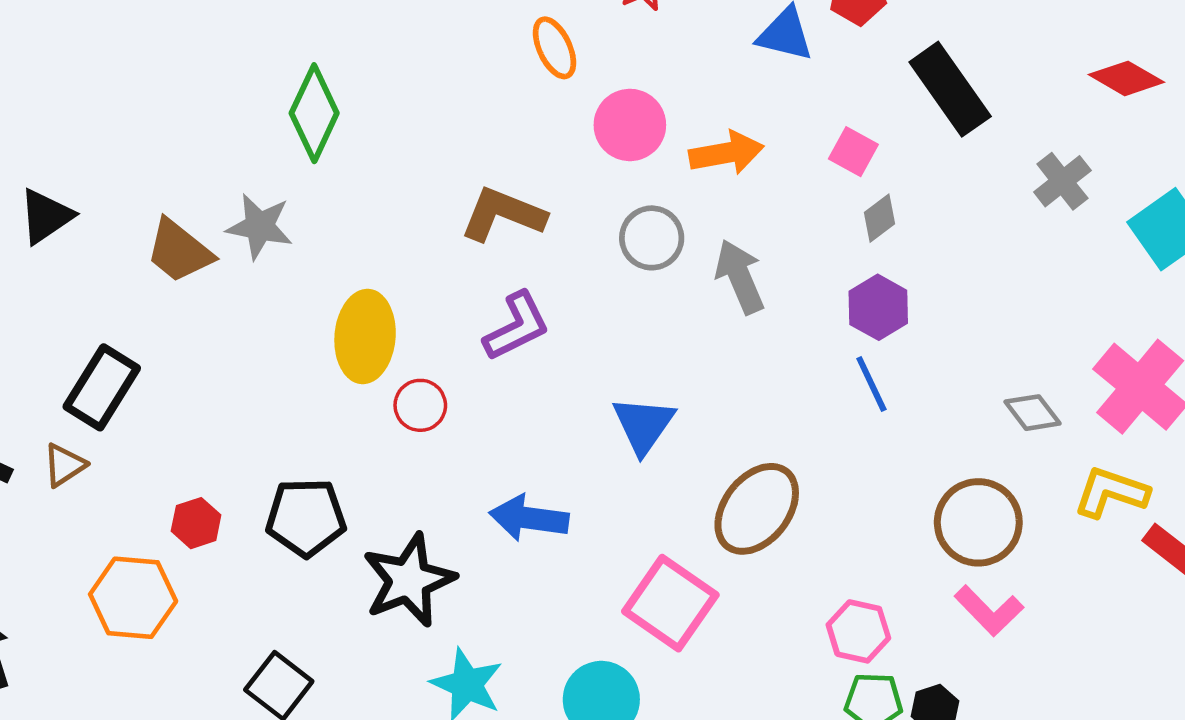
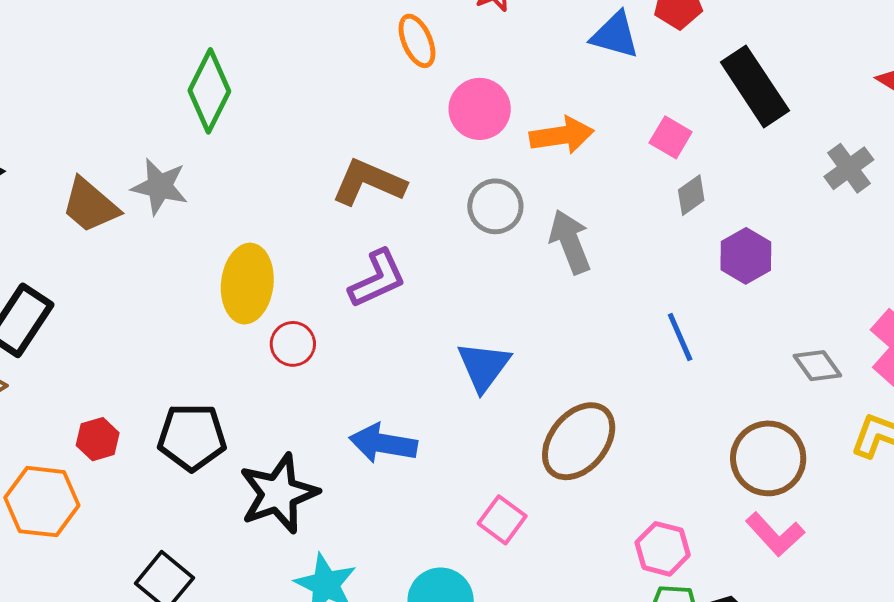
purple hexagon: (878, 307) -> (746, 256), moved
pink square: (670, 603) -> (502, 520), size x0.6

